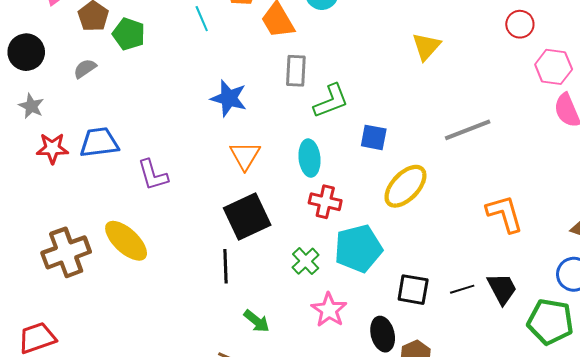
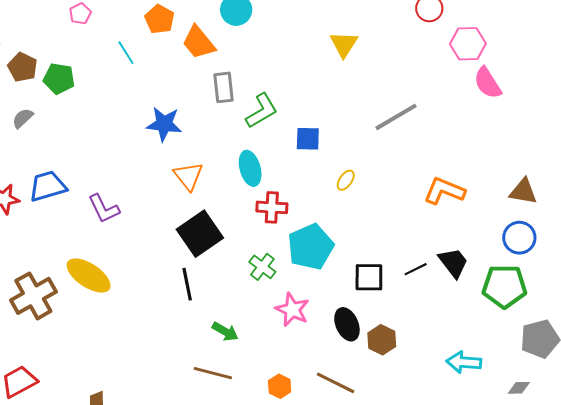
yellow ellipse: (405, 186) -> (346, 180), size x0.5
orange L-shape: (505, 214) -> (444, 191), turned -42

